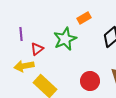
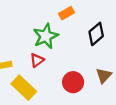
red triangle: (37, 49) -> (37, 60), moved

